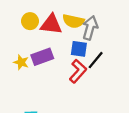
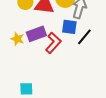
red L-shape: (78, 71) -> (53, 43), moved

